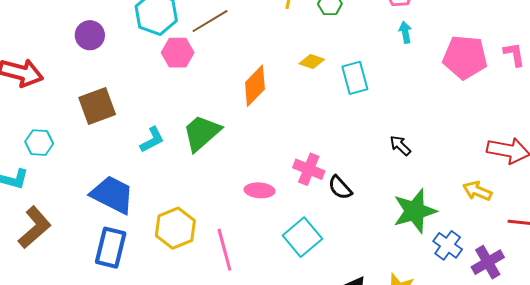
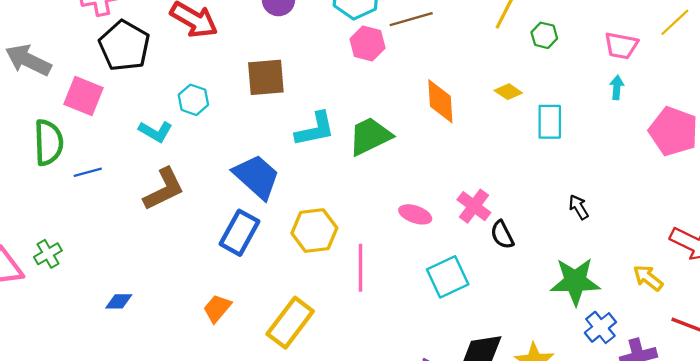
orange diamond: (255, 86) -> (440, 101), turned -63
cyan L-shape: (152, 140) -> (315, 129), size x1.4

